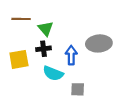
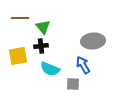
blue arrow: (71, 55) -> (83, 65), moved, turned -30

